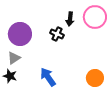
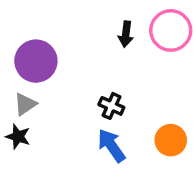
black cross: (57, 34) -> (111, 106), moved
blue arrow: (48, 77) -> (111, 146), moved

